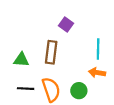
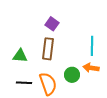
purple square: (66, 25) -> (52, 24), moved
green circle: (79, 91) -> (72, 75), moved

